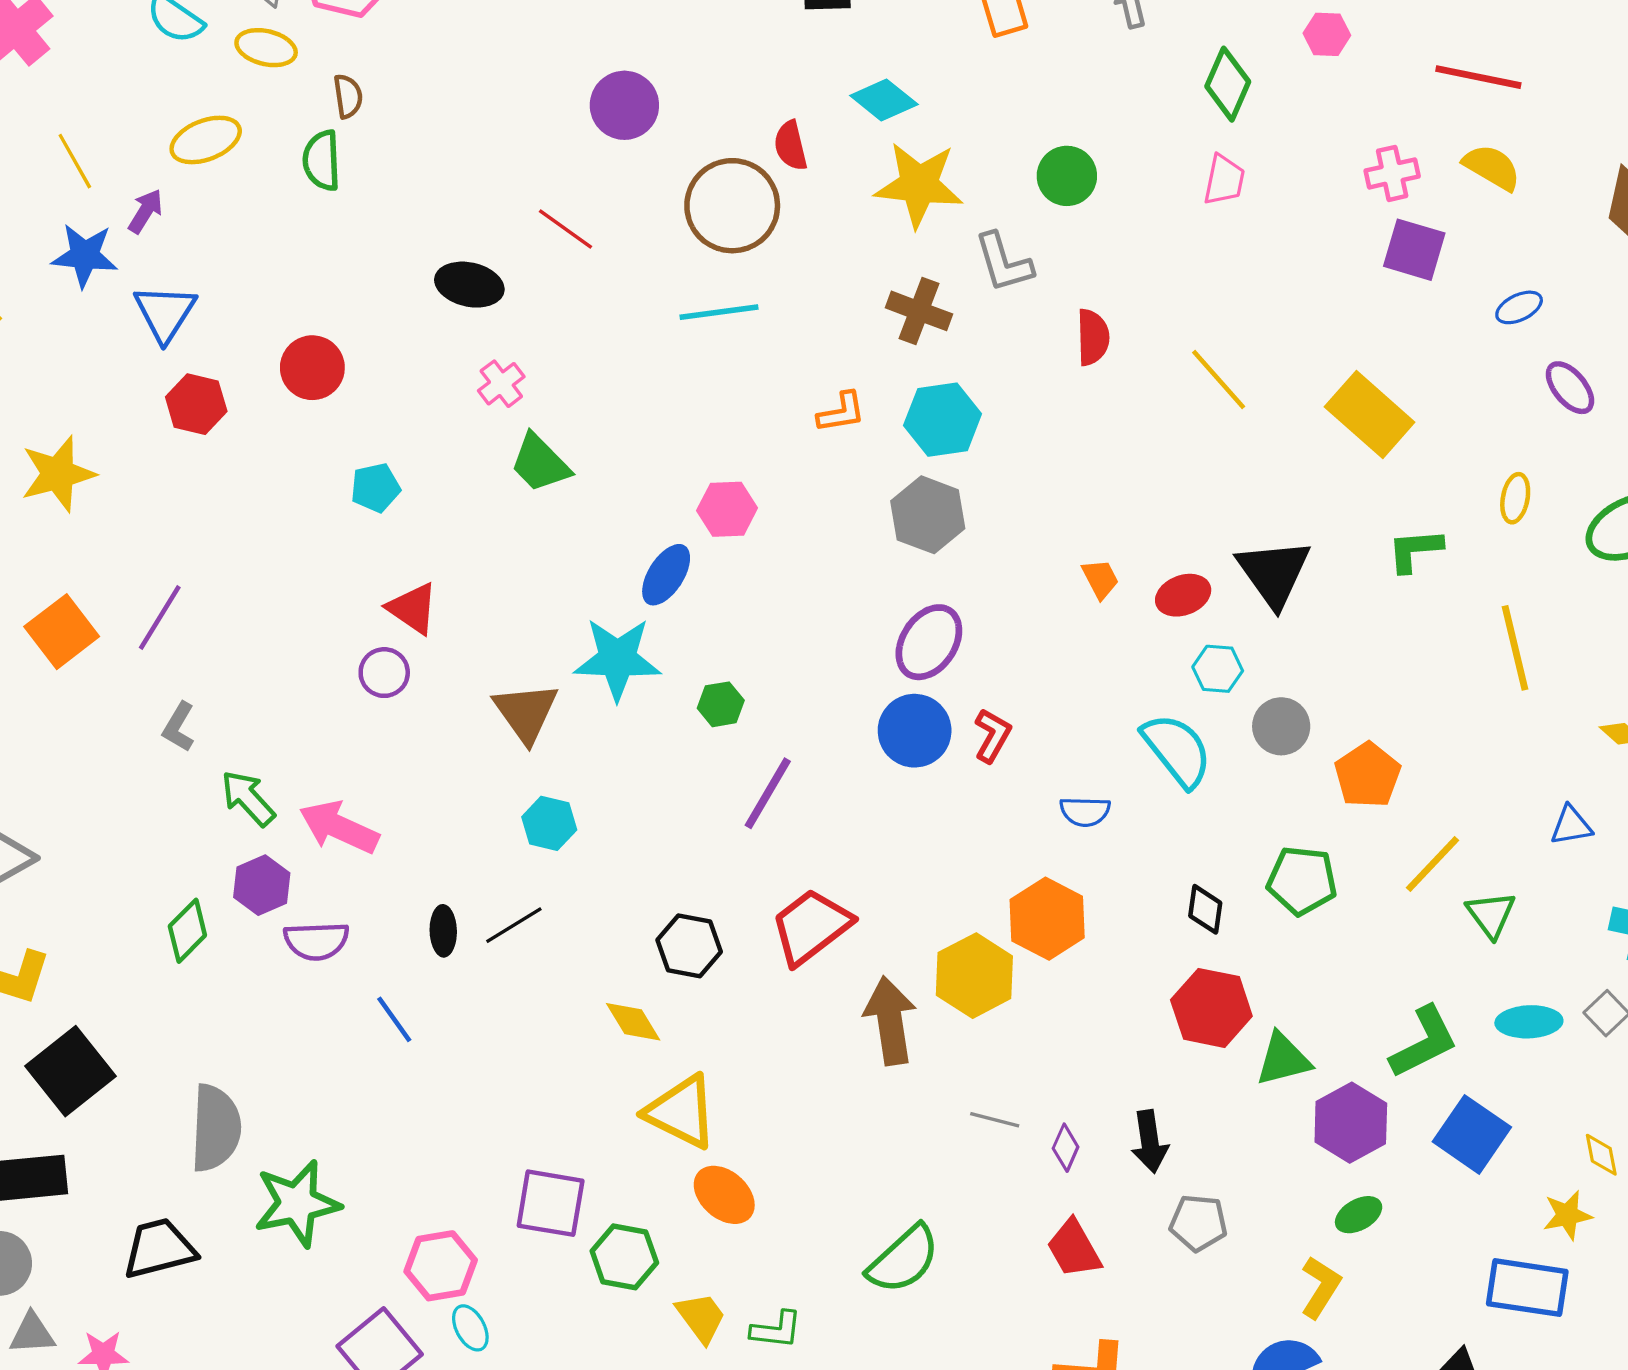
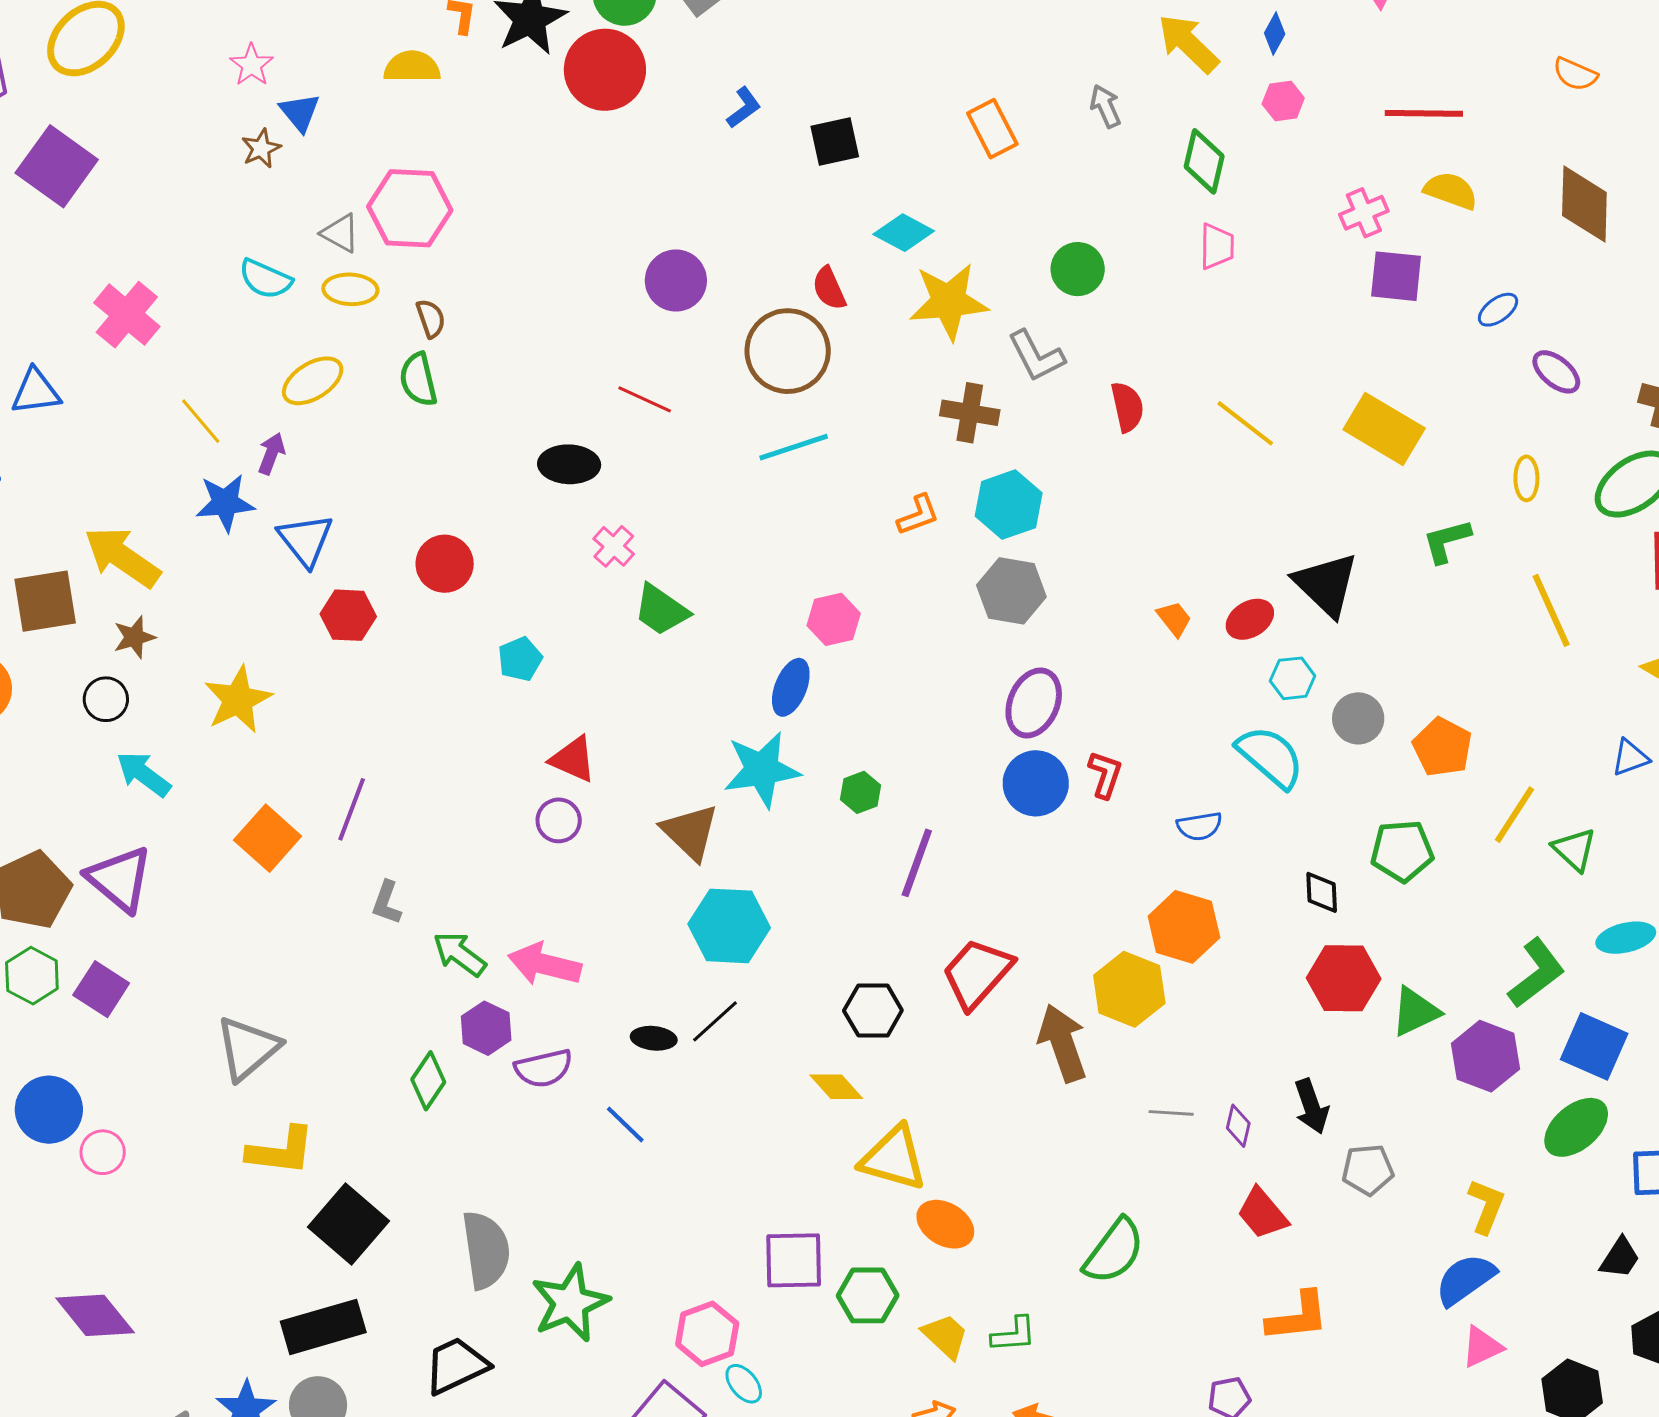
cyan hexagon: (549, 823) -> (729, 926), size x1.6
black ellipse: (443, 931) -> (654, 1038), turned -72
green ellipse: (1359, 1215) -> (1576, 1127), moved, size x1.6

